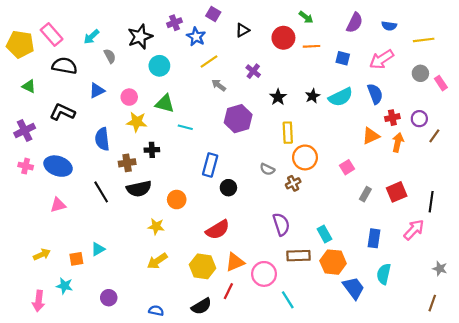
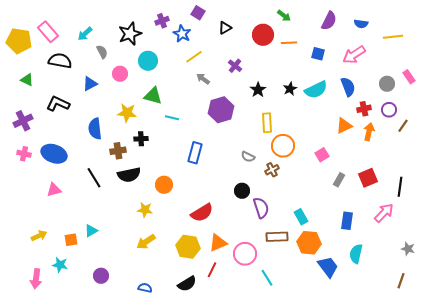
gray circle: (420, 73) -> (387, 84), moved
pink circle: (129, 97) -> (120, 74), moved
black circle: (228, 188) -> (242, 191), moved

